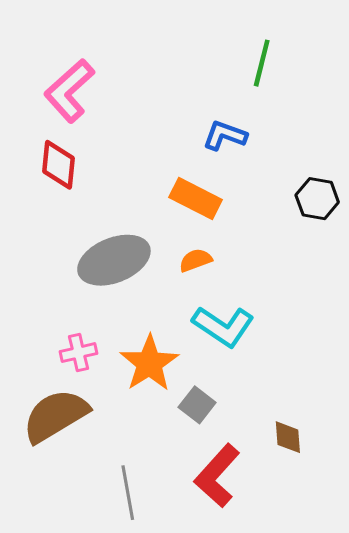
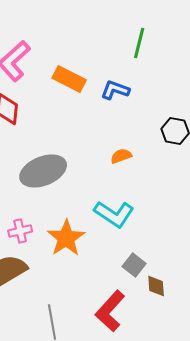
orange rectangle: (196, 199) -> (69, 79), moved
orange semicircle: (196, 260) -> (121, 156), moved
gray square: (197, 405) -> (134, 265), moved

